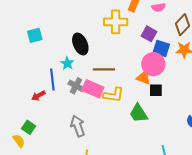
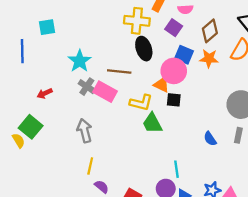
purple square: (149, 34) -> (174, 28), moved
black ellipse: (80, 44) -> (144, 49), moved
cyan star: (67, 63) -> (80, 61), size x1.5
blue line: (52, 80) -> (22, 51), moved
yellow L-shape: (114, 95) -> (141, 103), moved
green square: (29, 127) -> (31, 127), size x1.5

